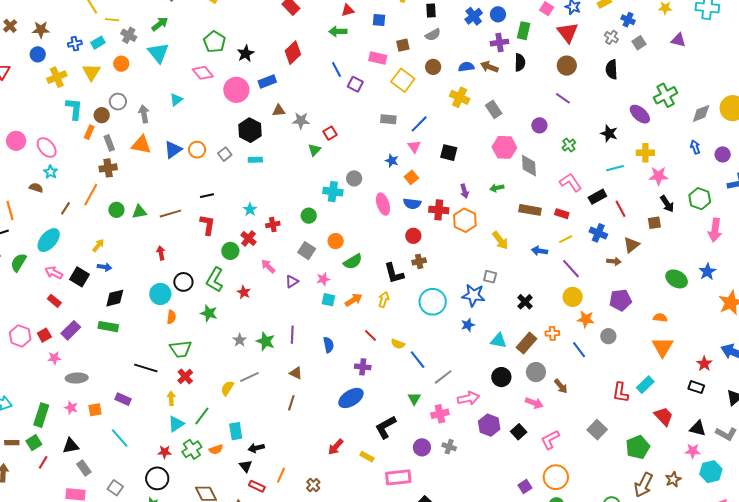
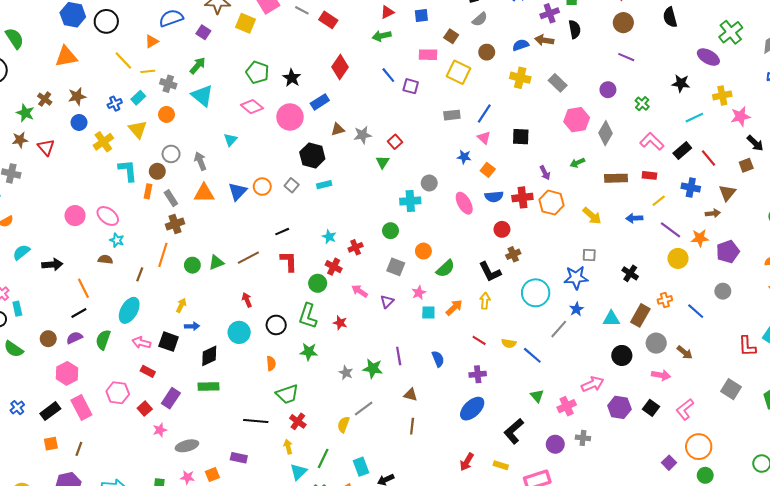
brown square: (403, 45) -> (451, 36), turned -32
gray diamond: (529, 166) -> (606, 133), turned 45
cyan circle: (160, 294) -> (239, 332), moved
orange star: (586, 319) -> (700, 238), moved
pink hexagon: (20, 336) -> (118, 393), moved
gray line: (443, 377) -> (559, 329), moved

